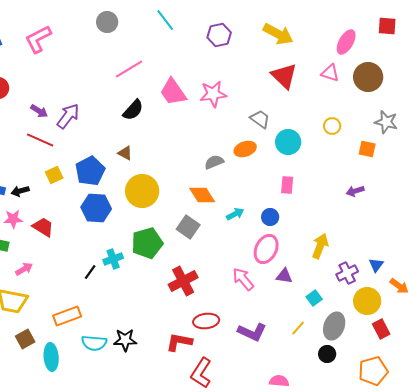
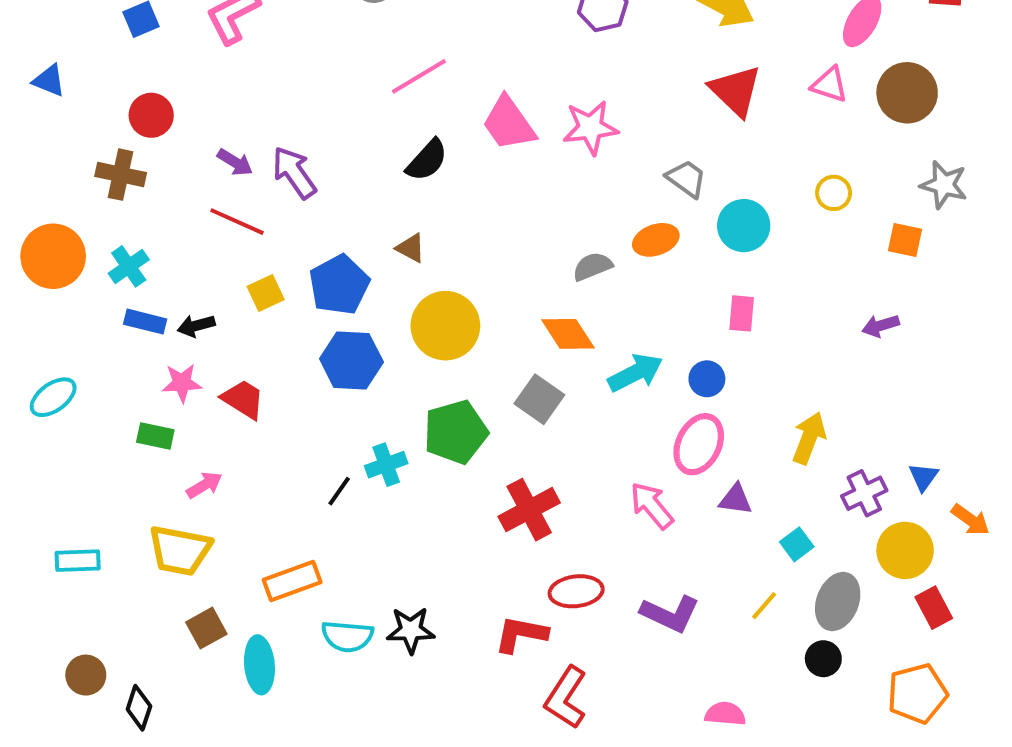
purple arrow: (68, 116) -> (294, 172), turned -72
cyan arrow: (235, 214) -> (635, 373), size x1.5

